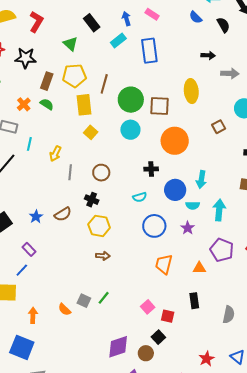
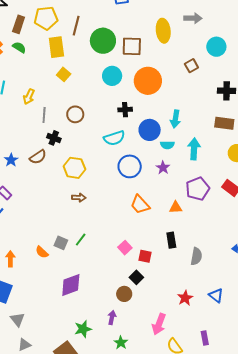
gray arrow: (230, 73) -> (193, 18), moved
cyan circle: (130, 130) -> (112, 76), moved
cyan semicircle: (140, 197) -> (114, 138), size x1.5
black cross: (92, 200) -> (54, 138), moved
purple pentagon: (222, 250) -> (198, 189), turned 30
orange trapezoid: (164, 264) -> (140, 205), turned -55
gray semicircle: (229, 315) -> (196, 256), moved
purple diamond: (118, 347) -> (71, 285), moved

